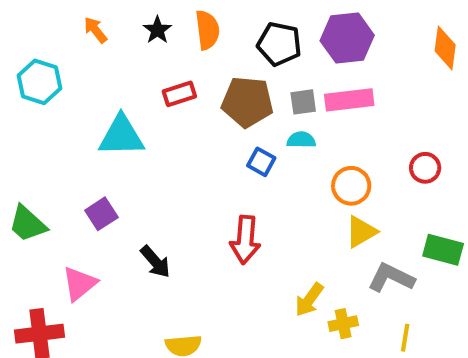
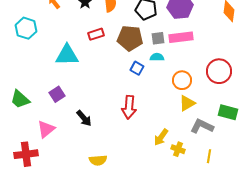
red circle: (425, 168) -> (219, 71), size x1.6
yellow cross: (343, 324) -> (178, 149), turned 32

